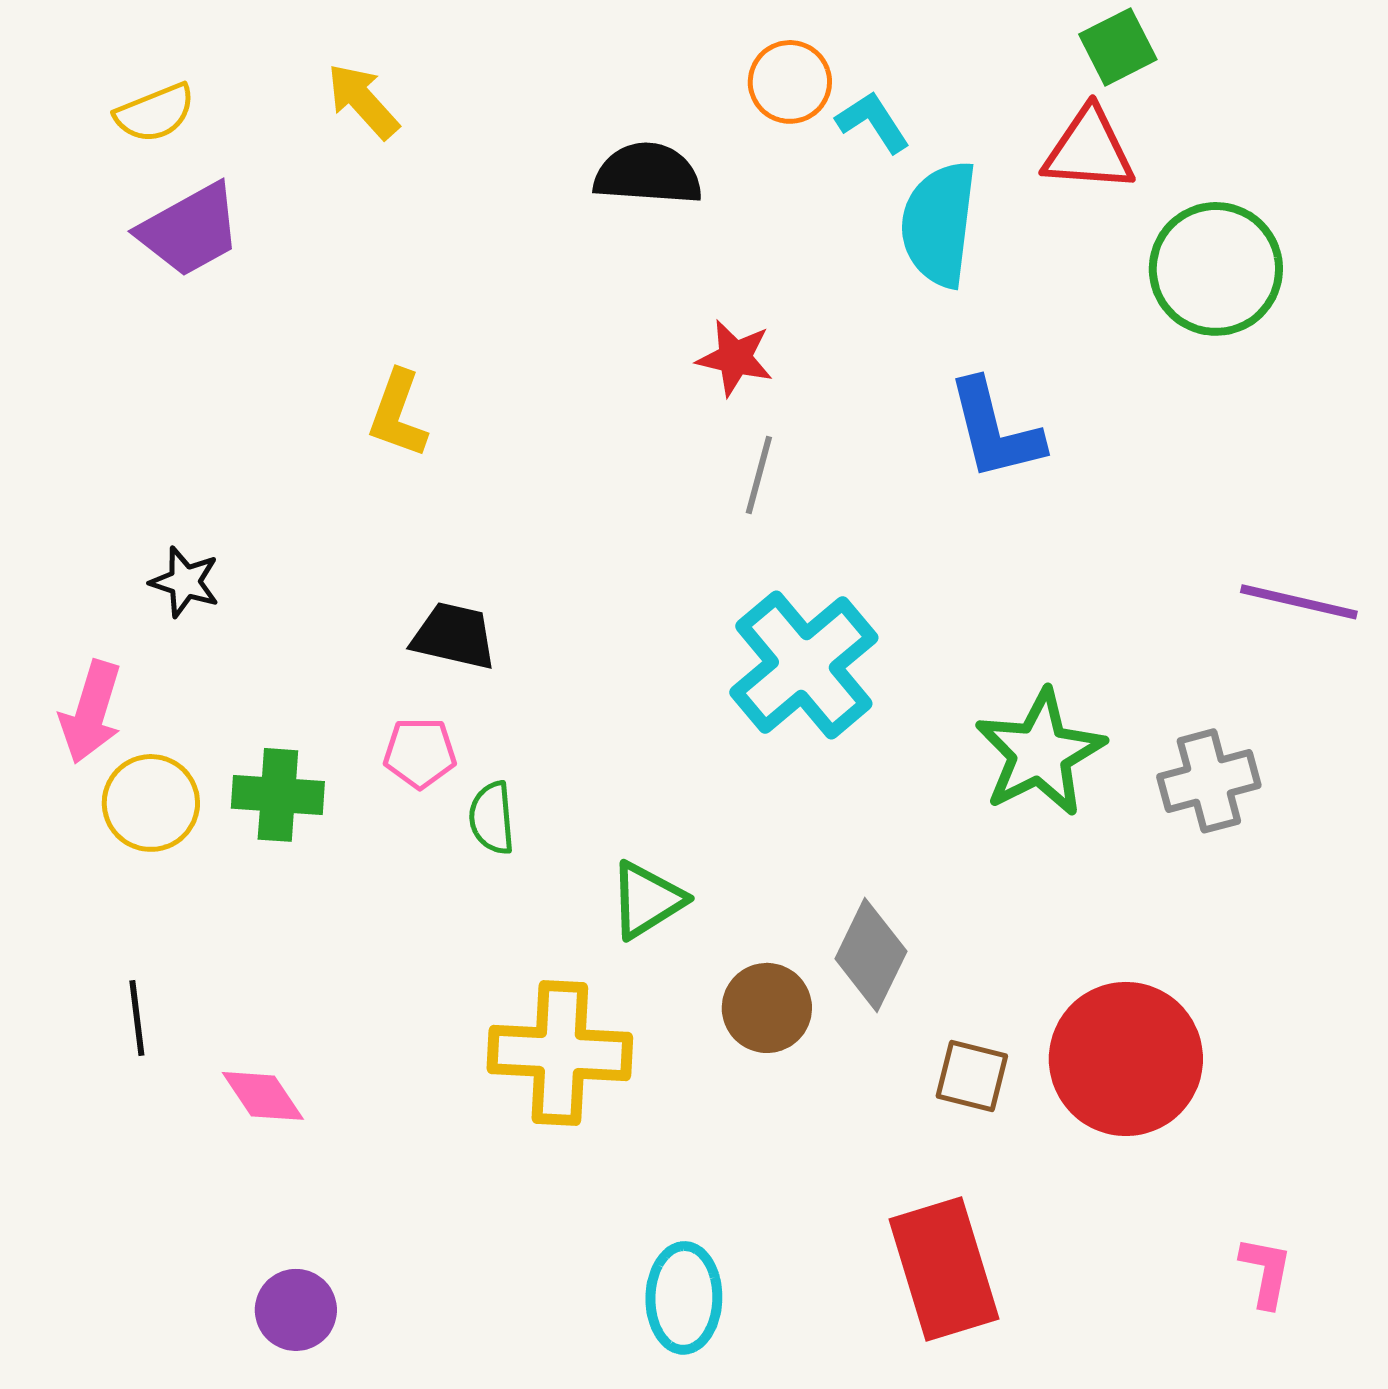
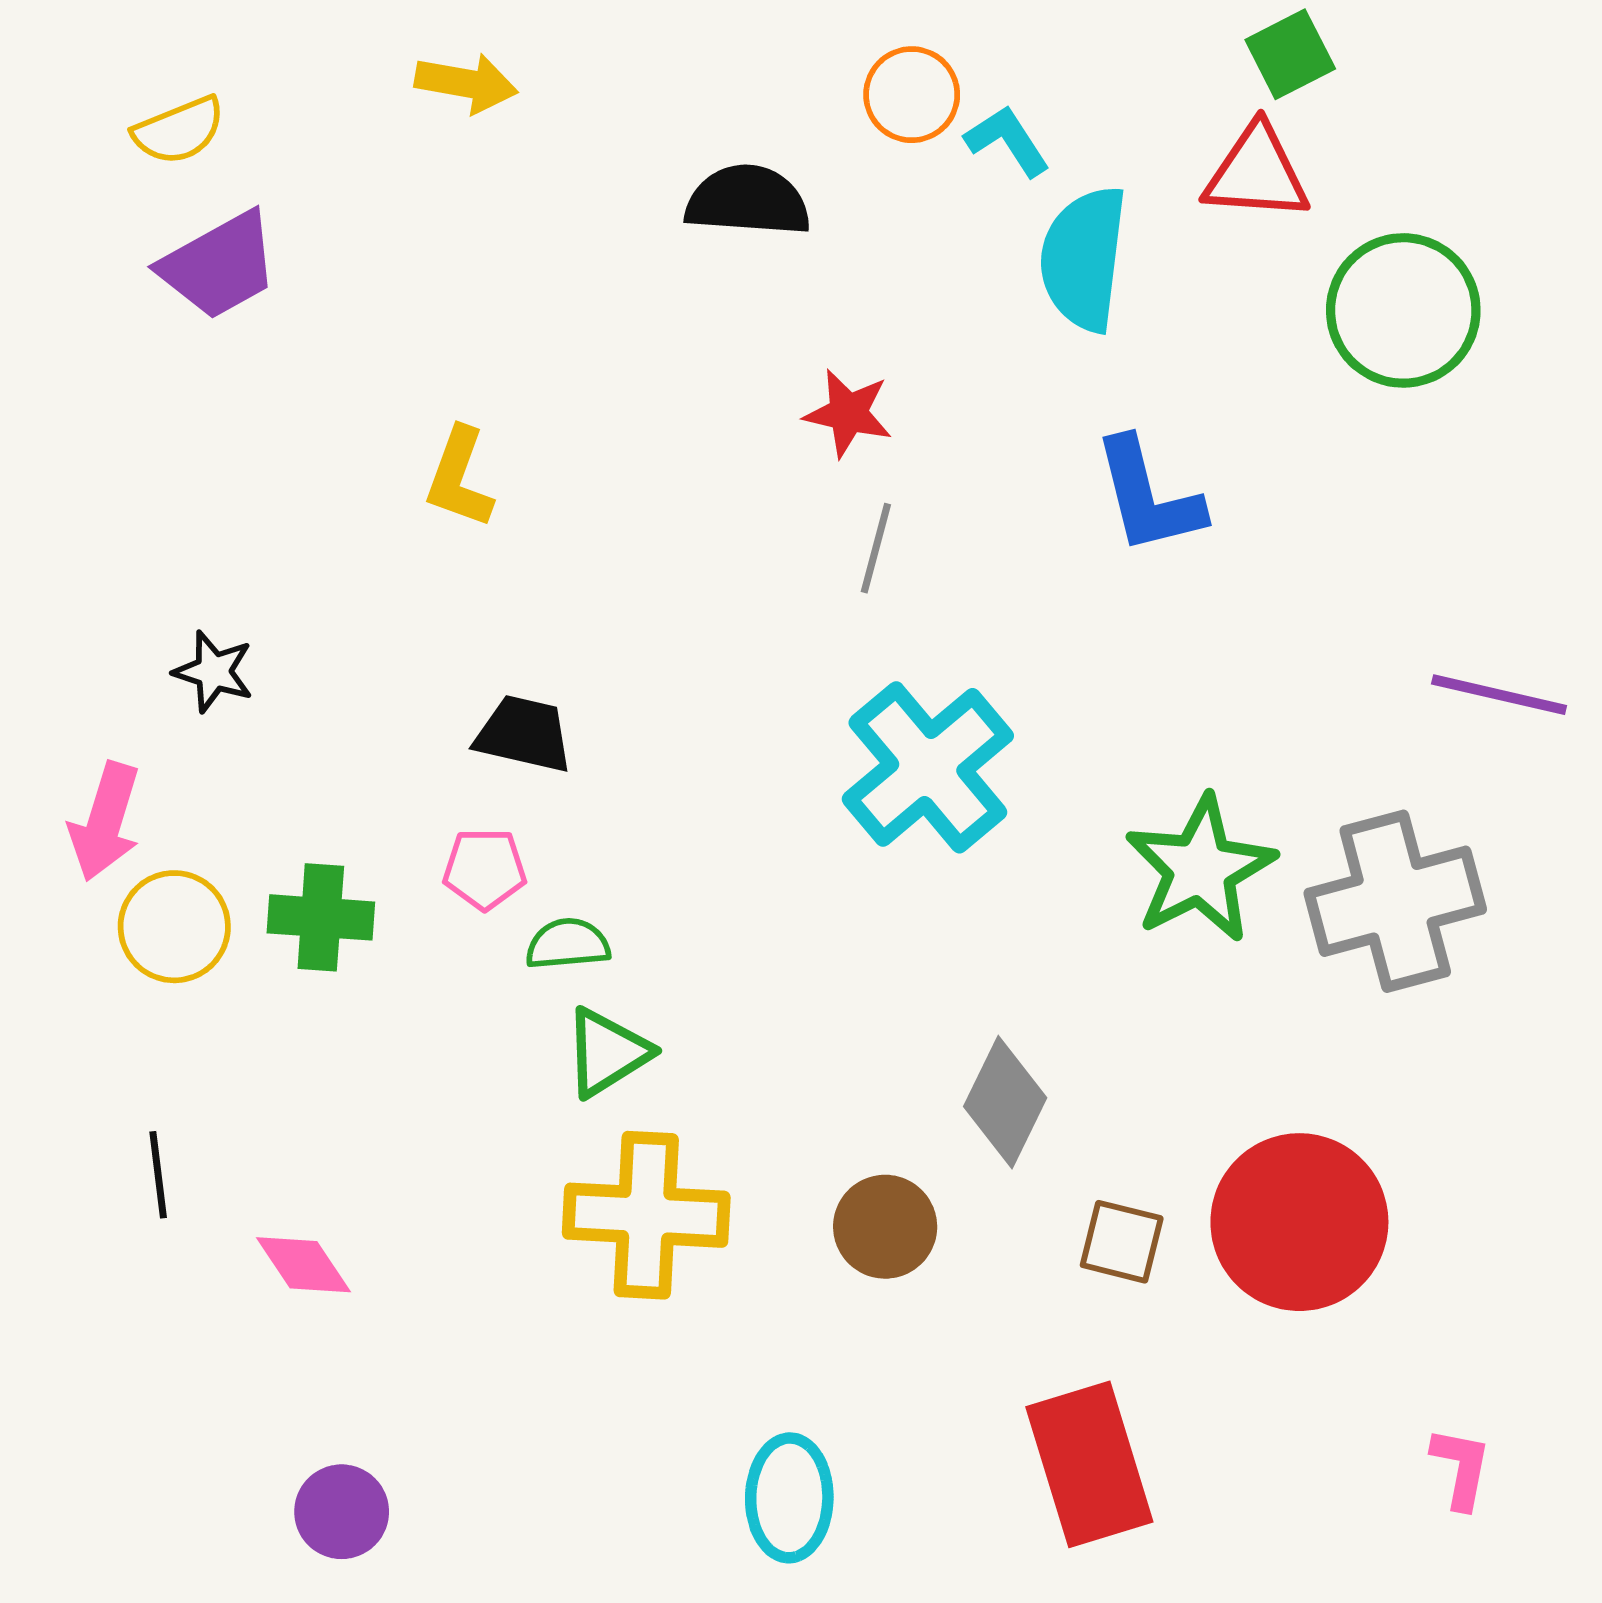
yellow arrow: (363, 101) -> (466, 83), moved, turned 142
gray cross: (1209, 781) -> (1395, 901), size x1.5
green semicircle: (492, 818) -> (568, 944), turned 90
green triangle: (647, 900) -> (607, 1052), moved
brown circle: (767, 1008) -> (885, 1227), moved

